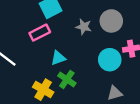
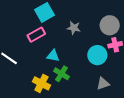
gray circle: (111, 21) -> (110, 25), moved
cyan triangle: (58, 58) -> (53, 56), turned 32

